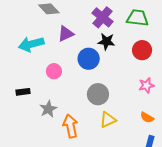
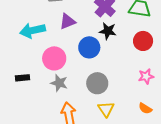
pink circle: (54, 71) -> (54, 58), size x1.5
gray star: (48, 109) -> (59, 83), moved, turned -30
yellow triangle: (108, 120) -> (106, 109), turned -42

